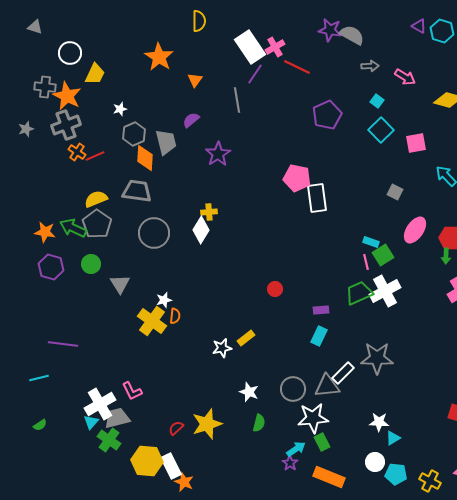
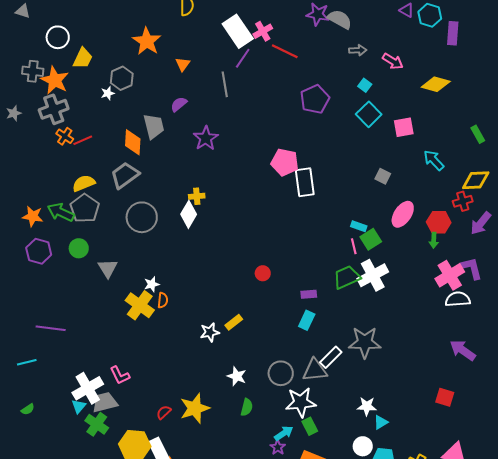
gray hexagon: (134, 134) -> (122, 78), moved
gray trapezoid: (137, 191) -> (125, 175), turned -44

